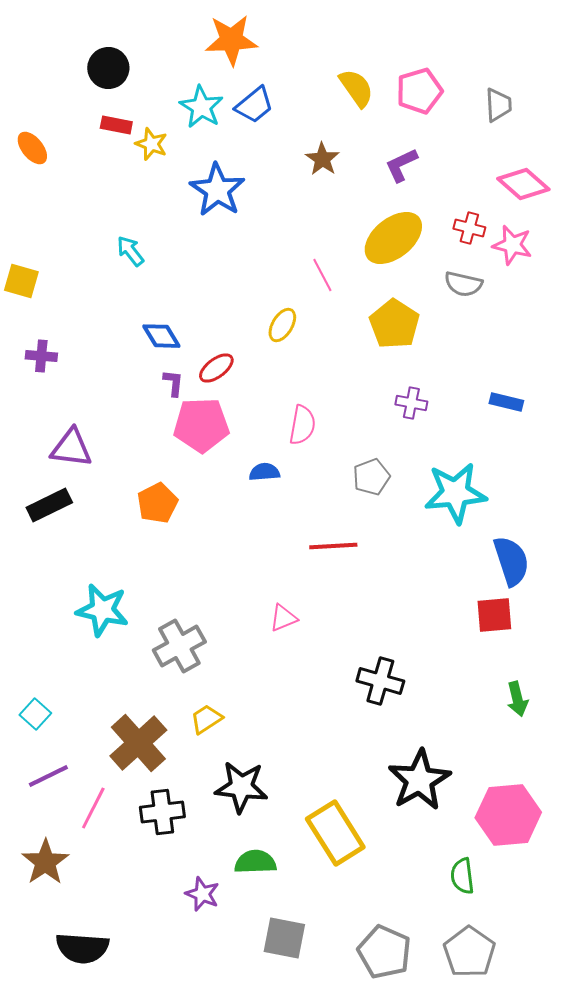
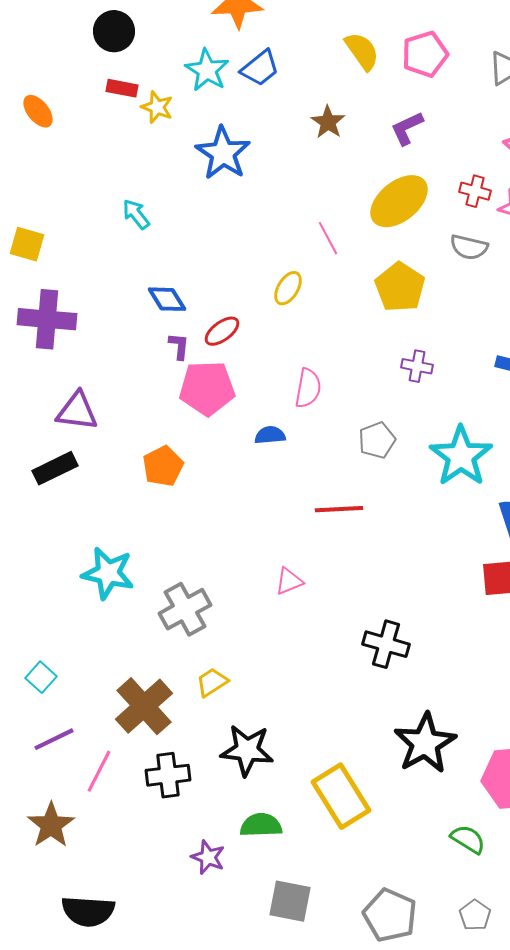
purple cross: (41, 356) -> (47, 319), size x1.8
cyan star: (455, 493) -> (461, 456), turned -30
green semicircle: (462, 876) -> (468, 839), turned 129
gray pentagon: (469, 952) -> (475, 915), size x0.6

